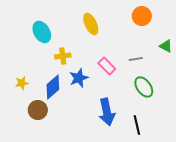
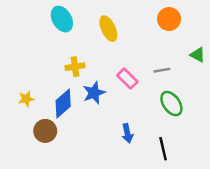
cyan ellipse: (42, 32) -> (62, 19), moved
blue arrow: (107, 112) -> (127, 133), size x0.6

